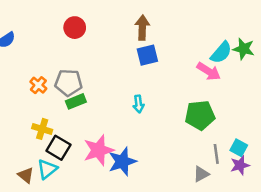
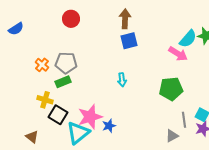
green rectangle: (76, 101) -> (63, 82), moved
blue star: (122, 162) -> (109, 126), size x0.6
cyan triangle: (47, 169) -> (78, 133), moved, size x1.4

